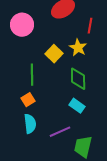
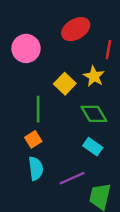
green diamond: (78, 79) -> (94, 114), turned -30

